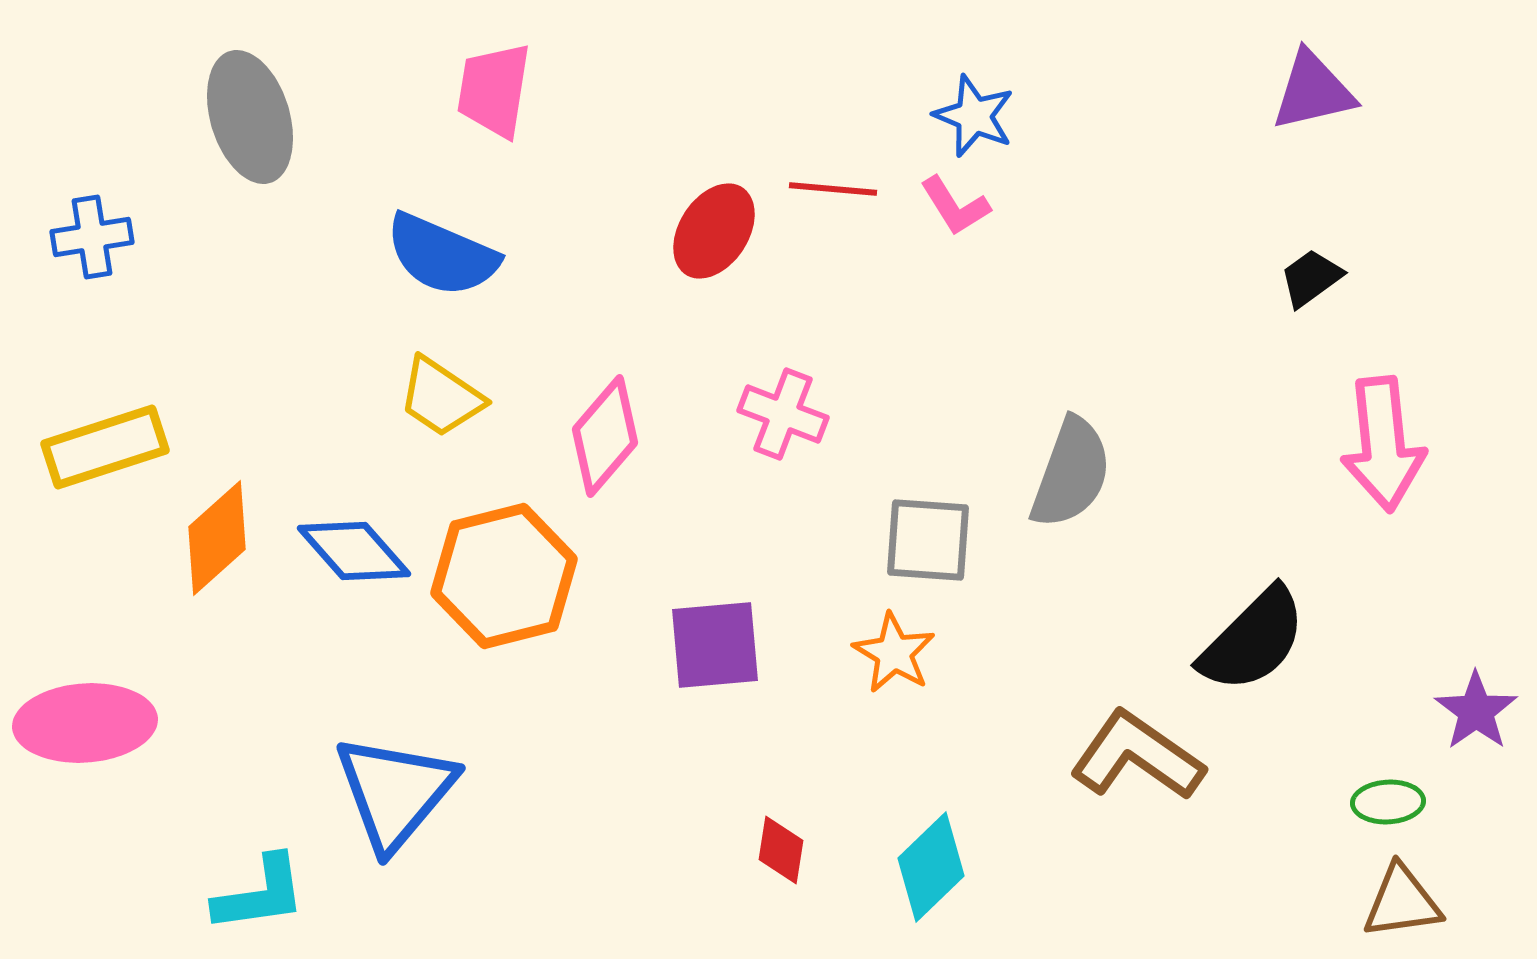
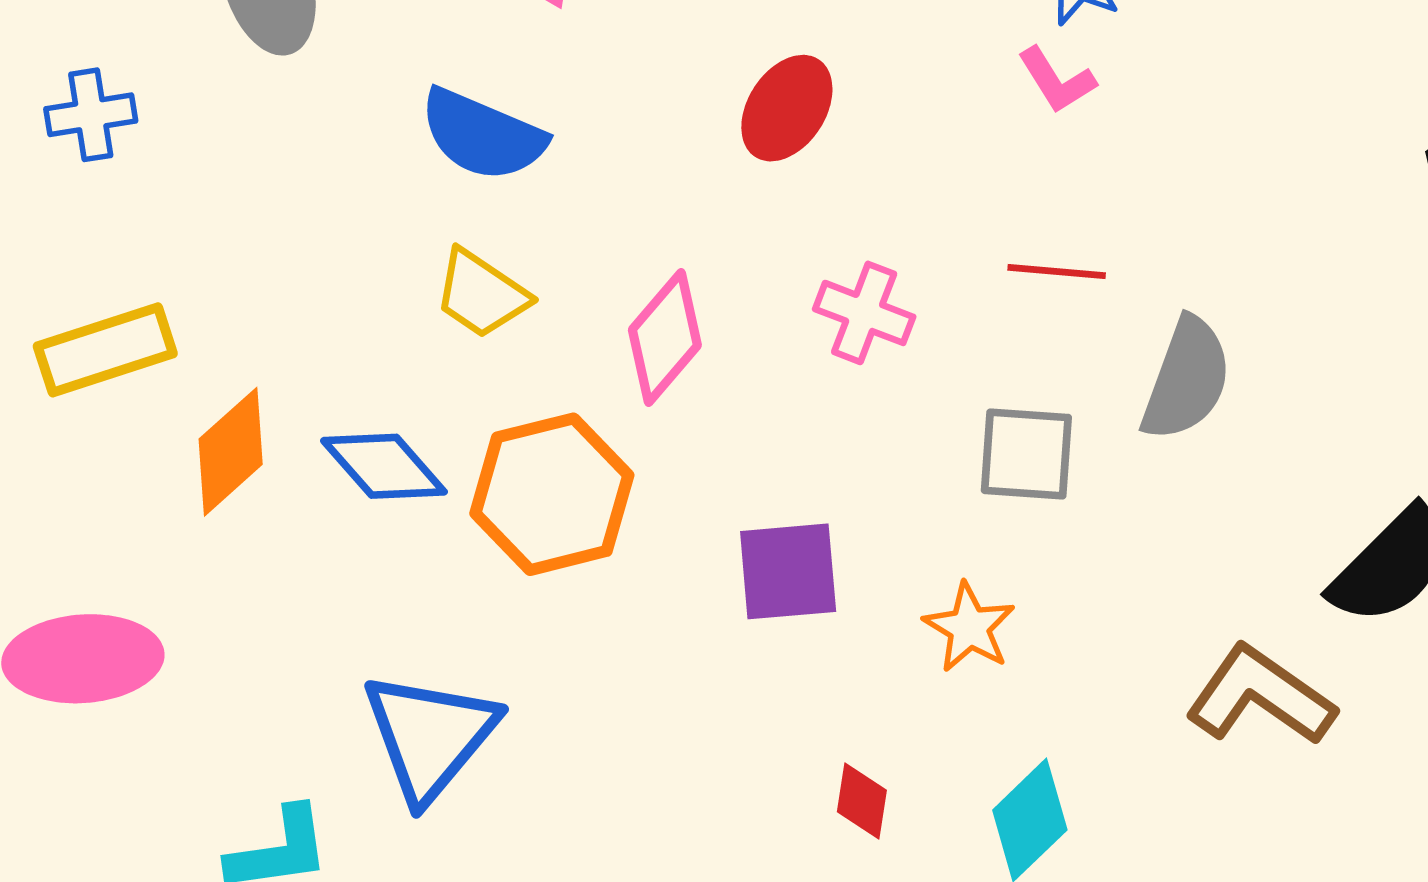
red line: (833, 189) -> (1057, 272), moved
orange star: (894, 653) -> (969, 627), moved

